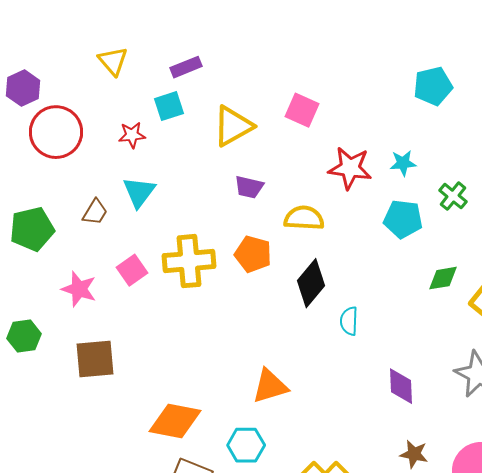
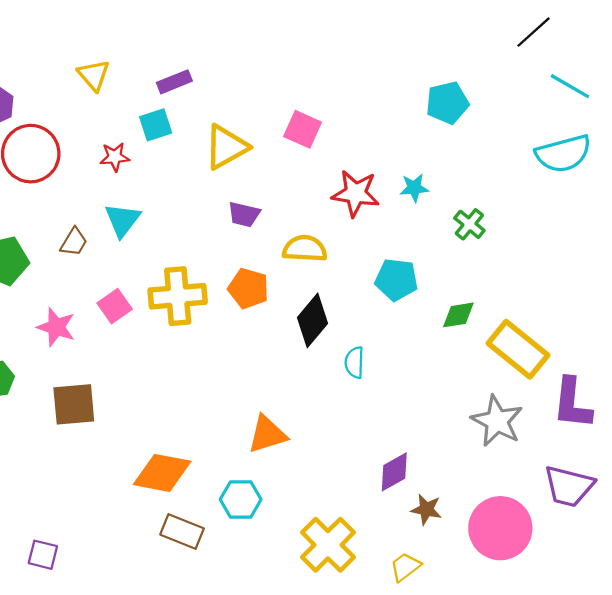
cyan pentagon: (403, 219) -> (396, 280), moved
purple diamond: (401, 386) -> (394, 472), moved, turned 63

